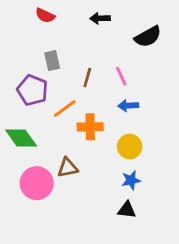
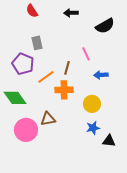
red semicircle: (45, 15) -> (32, 11), turned 32
brown line: (87, 77) -> (67, 68), moved
blue arrow: (128, 106) -> (101, 75), moved
black triangle: (127, 210) -> (109, 141), moved

